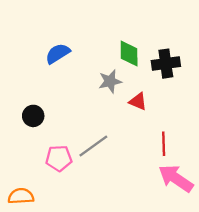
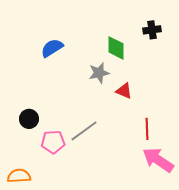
black cross: (166, 64) -> (152, 30), moved, size x0.7
black circle: (33, 116) -> (29, 119), moved

